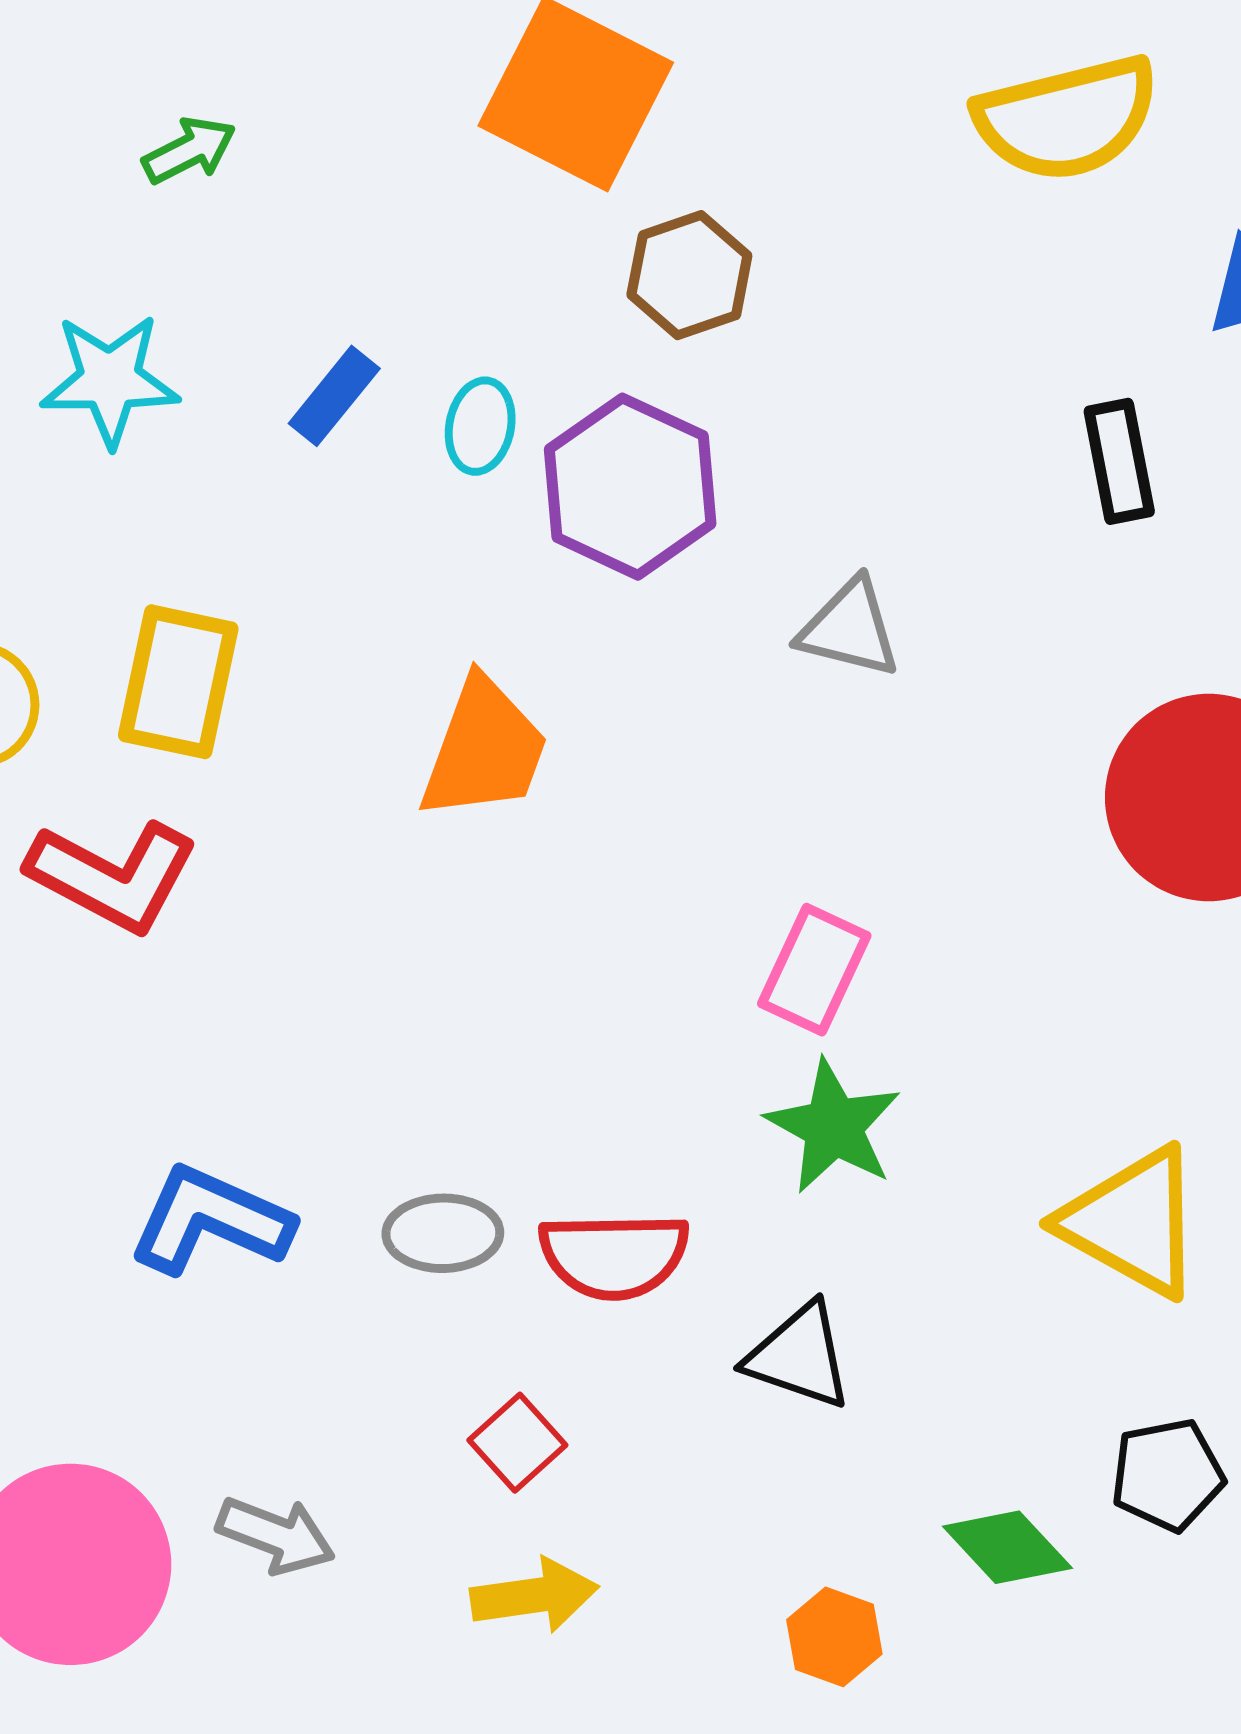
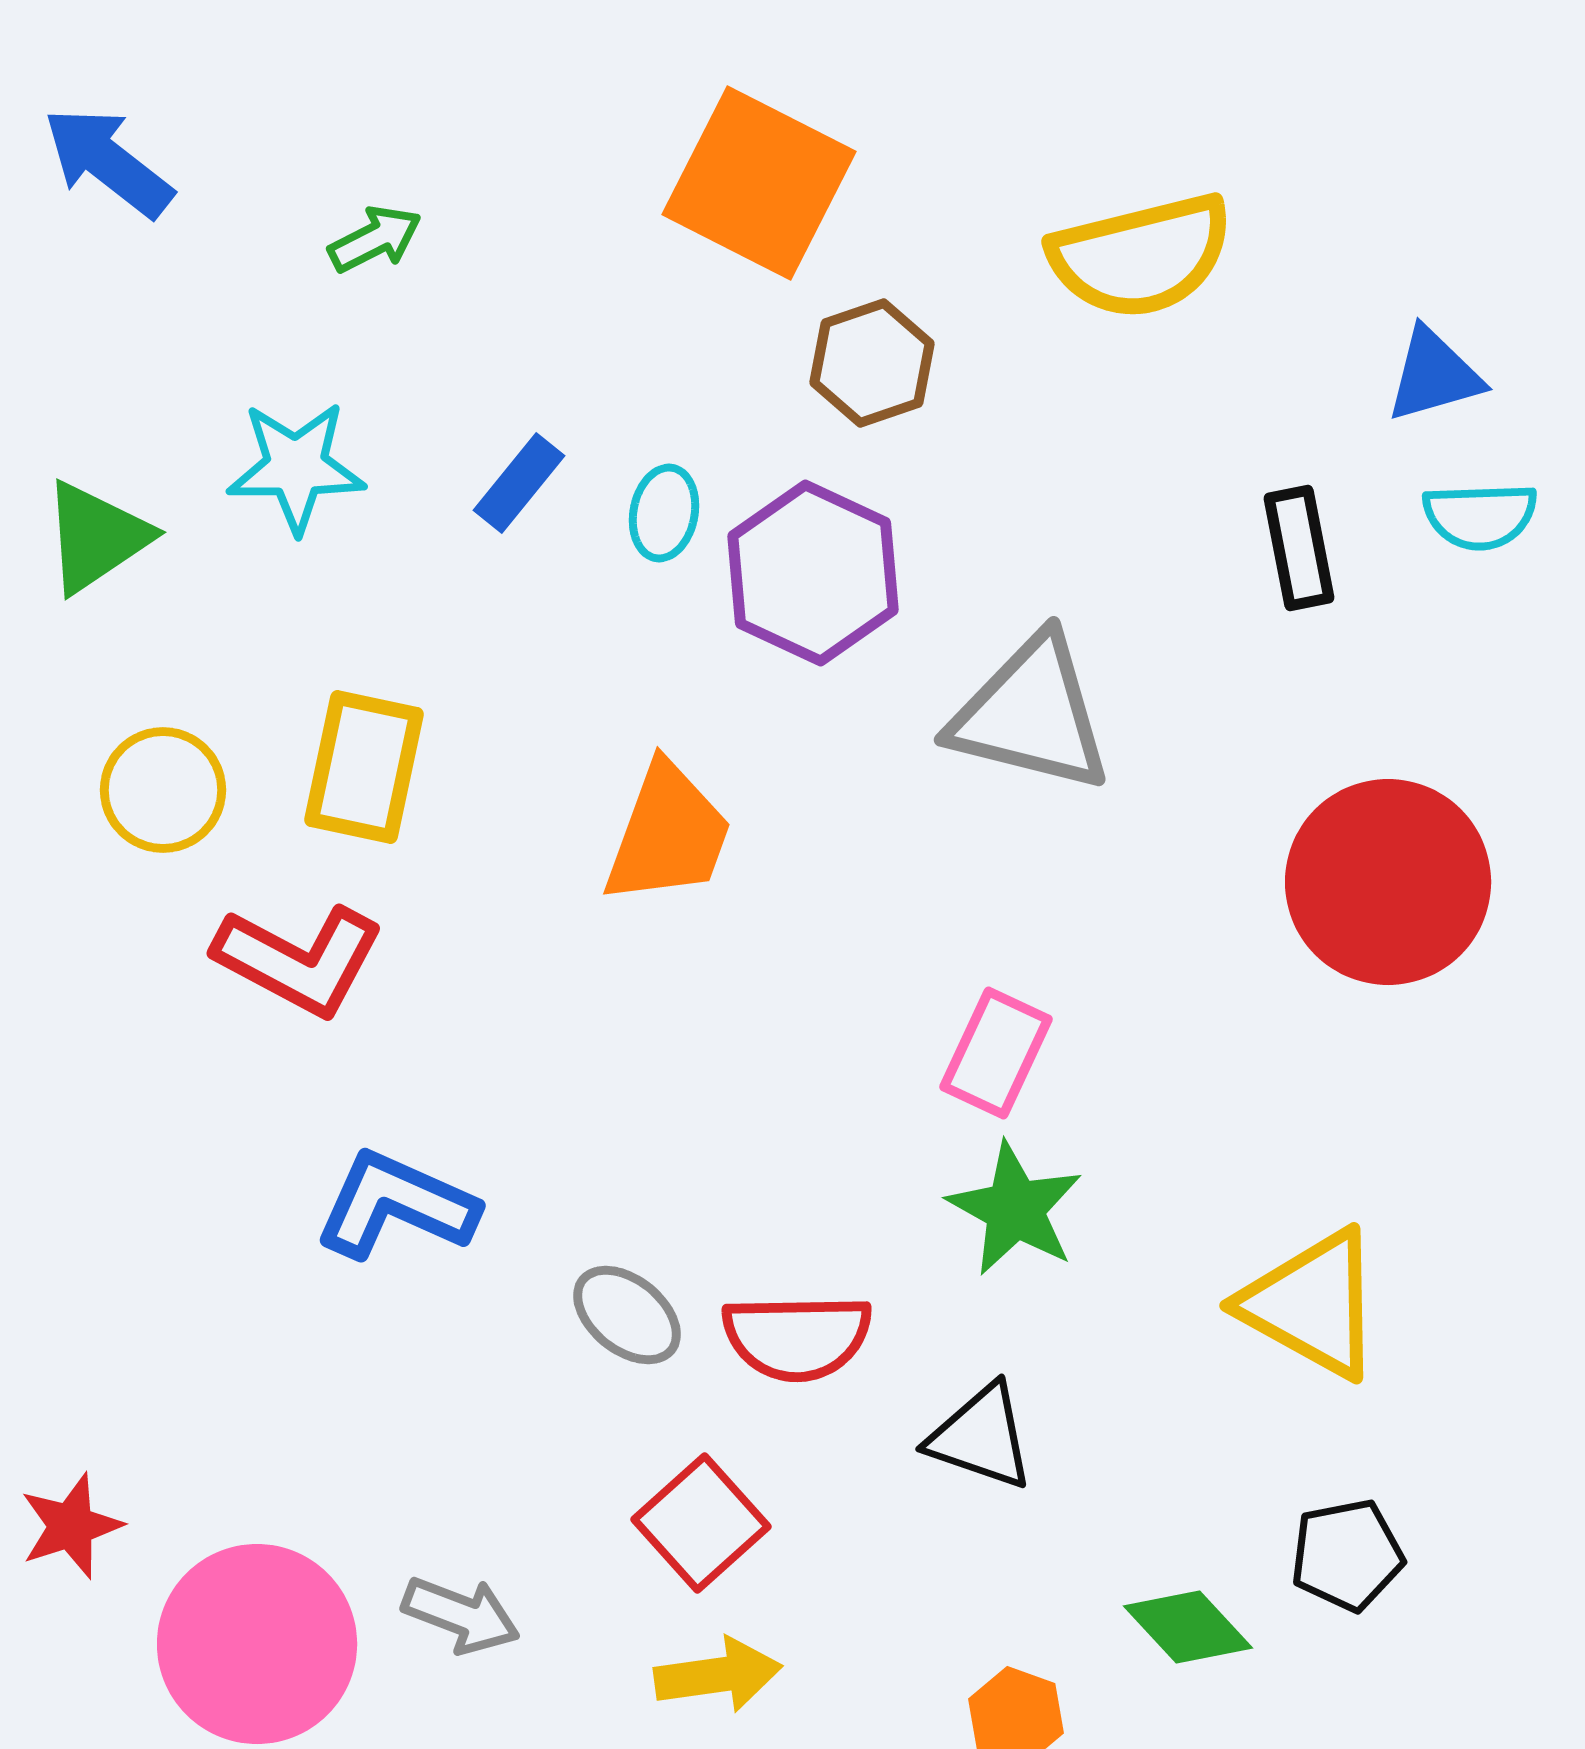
yellow semicircle: (1067, 118) -> (1141, 256), moved
gray triangle: (849, 628) -> (1031, 714), size x1.6
blue L-shape: (210, 1220) -> (396, 1205), moved
gray ellipse: (443, 1233) -> (627, 1315), turned 40
red square: (517, 1443) -> (701, 1523), size x1.4

